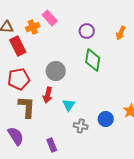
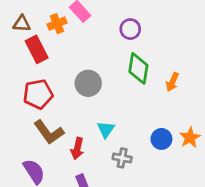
orange arrow: (121, 33) -> (172, 82), moved
red arrow: (48, 95) -> (77, 148), moved
brown L-shape: (27, 107) -> (49, 132), turned 140
blue circle: (106, 119) -> (161, 139), moved

